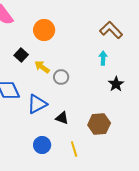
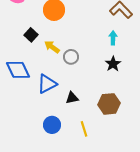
black star: (116, 84) -> (113, 64), moved
black triangle: (62, 118) -> (72, 98), turned -32

